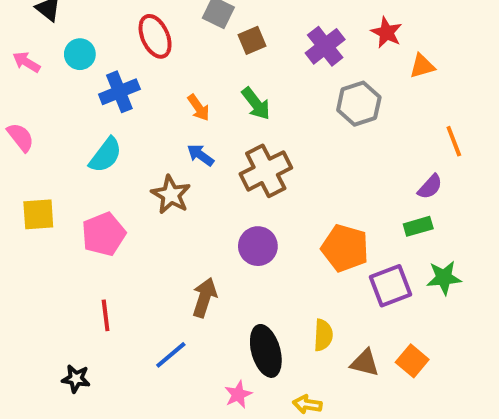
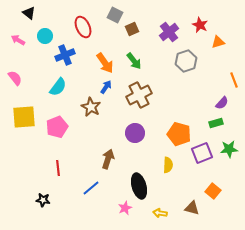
orange arrow: (199, 108) -> (105, 63), size x1.5
blue arrow: (201, 155) -> (106, 87), turned 88
yellow square: (38, 214) -> (24, 117), size x1.4
yellow semicircle: (323, 335) -> (168, 165), moved
brown triangle: (365, 363) -> (192, 208), moved

